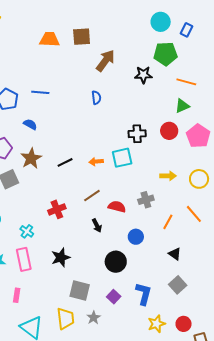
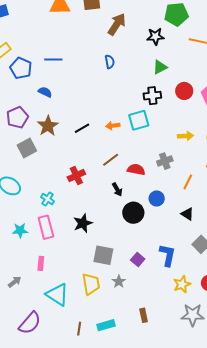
green triangle: (182, 106) -> (160, 67), moved
black triangle: (175, 254) -> (187, 214), moved
black circle: (116, 262) -> (133, 213), moved

